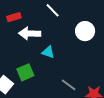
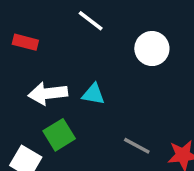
red rectangle: (14, 17) -> (25, 42), turned 40
white arrow: (30, 34) -> (48, 93), moved

